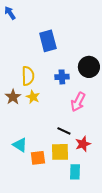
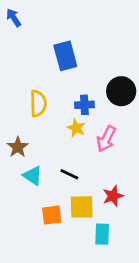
brown star: (13, 97) -> (18, 147), moved
yellow star: (33, 97) -> (76, 128), moved
black line: (64, 131) -> (69, 174), moved
cyan triangle: (20, 145) -> (33, 176), moved

